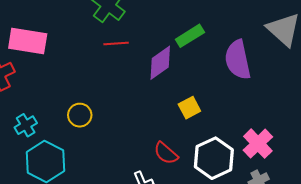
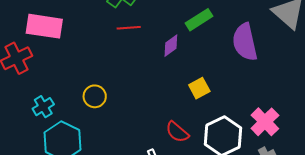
purple diamond: (160, 63) -> (171, 46), size x0.7

